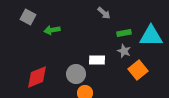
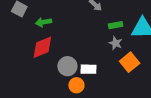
white rectangle: (97, 60) -> (89, 69), moved
red diamond: (37, 77) -> (42, 47), moved

